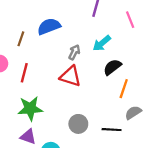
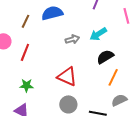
gray arrow: (74, 52) -> (72, 39), turned 40
red triangle: (70, 76) -> (67, 77), moved
green star: (30, 109) -> (26, 85), size x0.6

